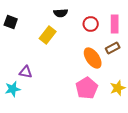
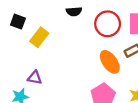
red circle: (91, 24) -> (108, 24), size x1.5
yellow rectangle: (48, 35) -> (39, 37), moved

